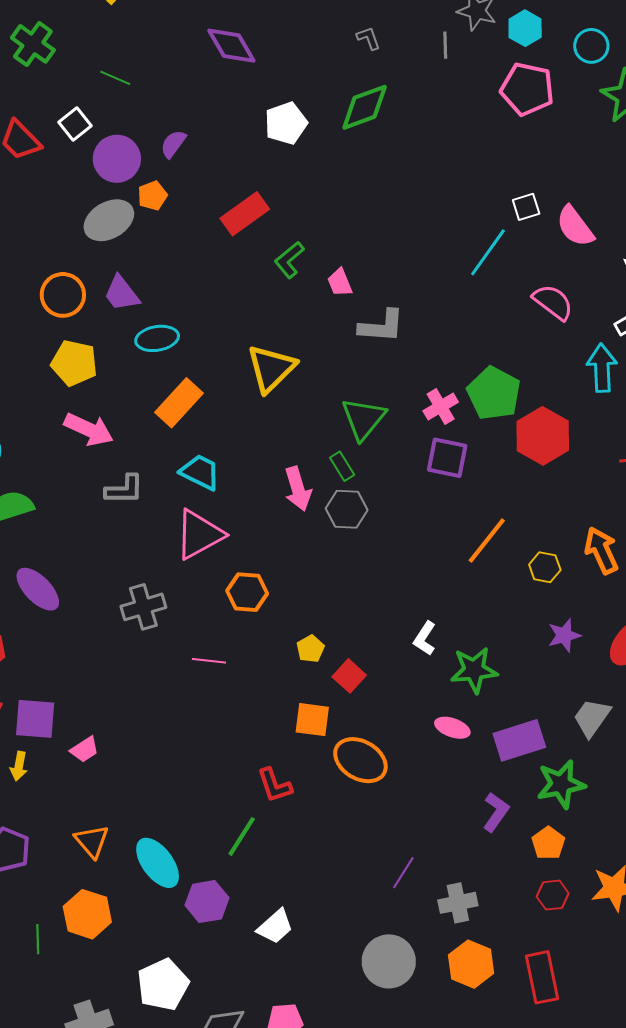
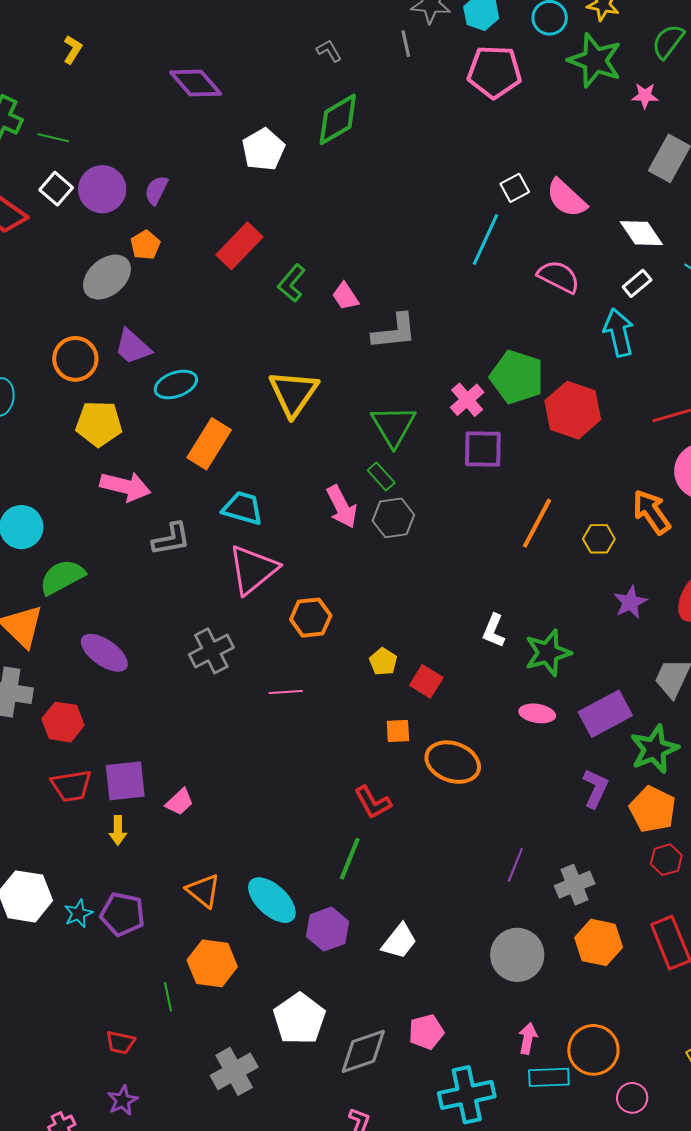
green line: (115, 78) -> (53, 138), moved
purple circle: (117, 159) -> (102, 189), moved
orange square: (312, 720) -> (398, 731), size x0.7
orange pentagon: (548, 843) -> (653, 809), size x1.4

